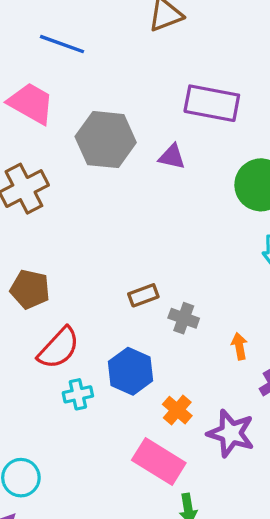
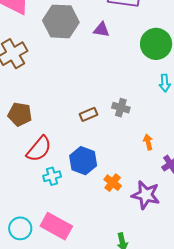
gray cross: (184, 318) -> (121, 108), moved
pink rectangle: (159, 462) -> (56, 226), moved

